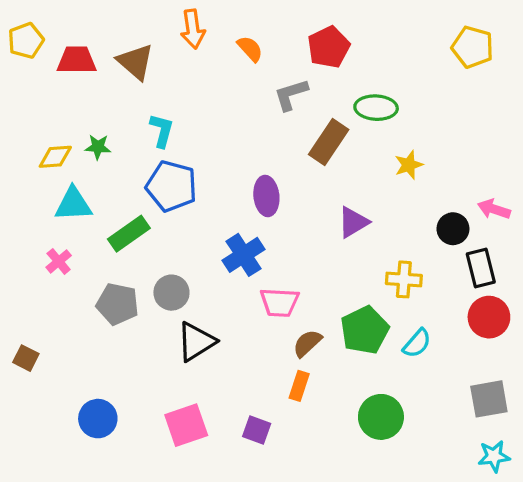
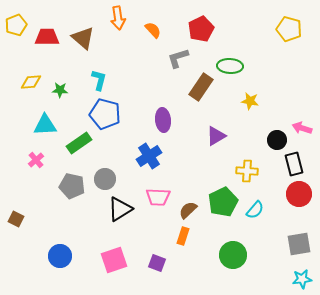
yellow diamond: (55, 157) -> (31, 82), moved
yellow star: (409, 165) -> (250, 101), turned 30
pink trapezoid: (280, 302) -> (158, 197), moved

